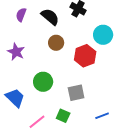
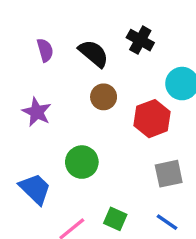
purple semicircle: (21, 15) -> (45, 50), turned 144
gray square: (76, 93) -> (169, 174), moved
blue line: (102, 116) -> (167, 222), moved, turned 56

